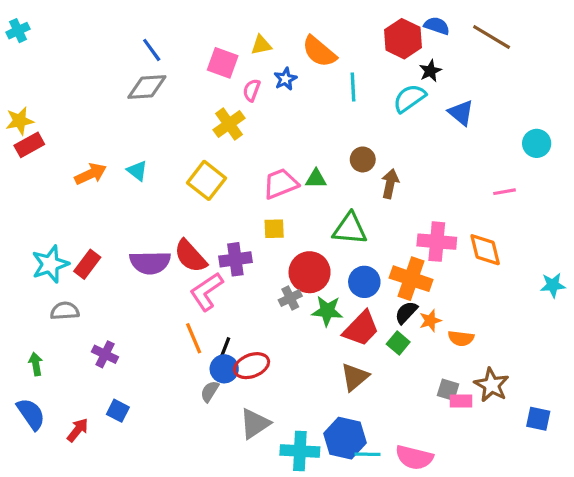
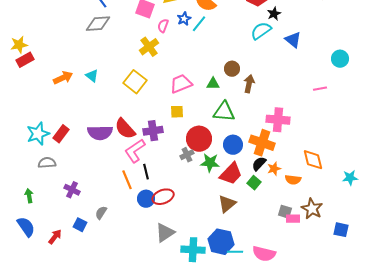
cyan line: (353, 87) -> (199, 24), moved, turned 42
green triangle: (316, 179) -> (213, 84), moved
orange diamond: (485, 250) -> (313, 160), moved
cyan star: (553, 285) -> (350, 178), moved
black line: (224, 350) -> (146, 172), moved, turned -35
gray semicircle: (210, 391) -> (101, 213), moved

